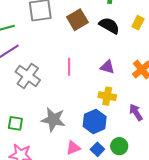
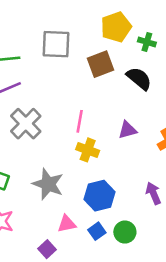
purple triangle: (107, 67) -> (127, 130), turned -42
yellow cross: (107, 96) -> (88, 150), moved

